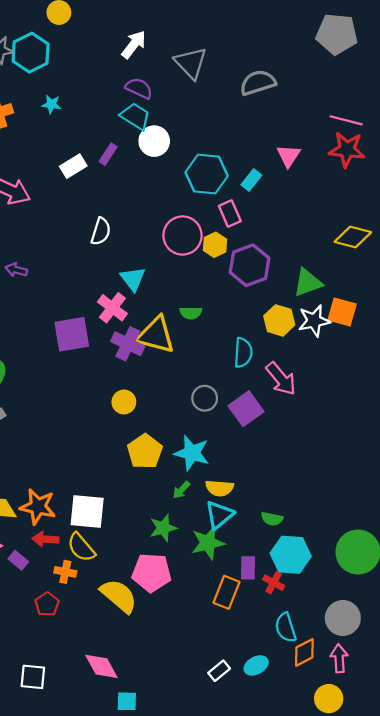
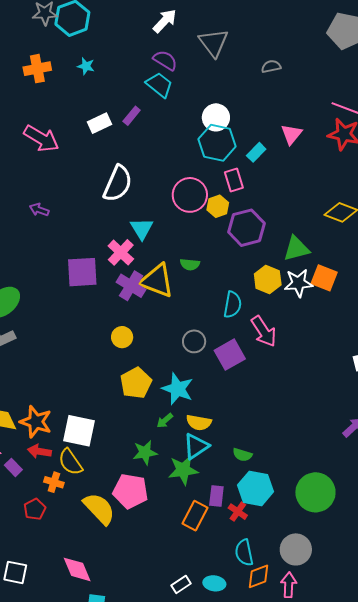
gray semicircle: (258, 83) -> (271, 66), size x0.6
white circle: (154, 141) -> (216, 117), moved
white semicircle: (101, 231) -> (118, 184), size x1.5
cyan ellipse: (256, 665) -> (214, 583), turned 30

